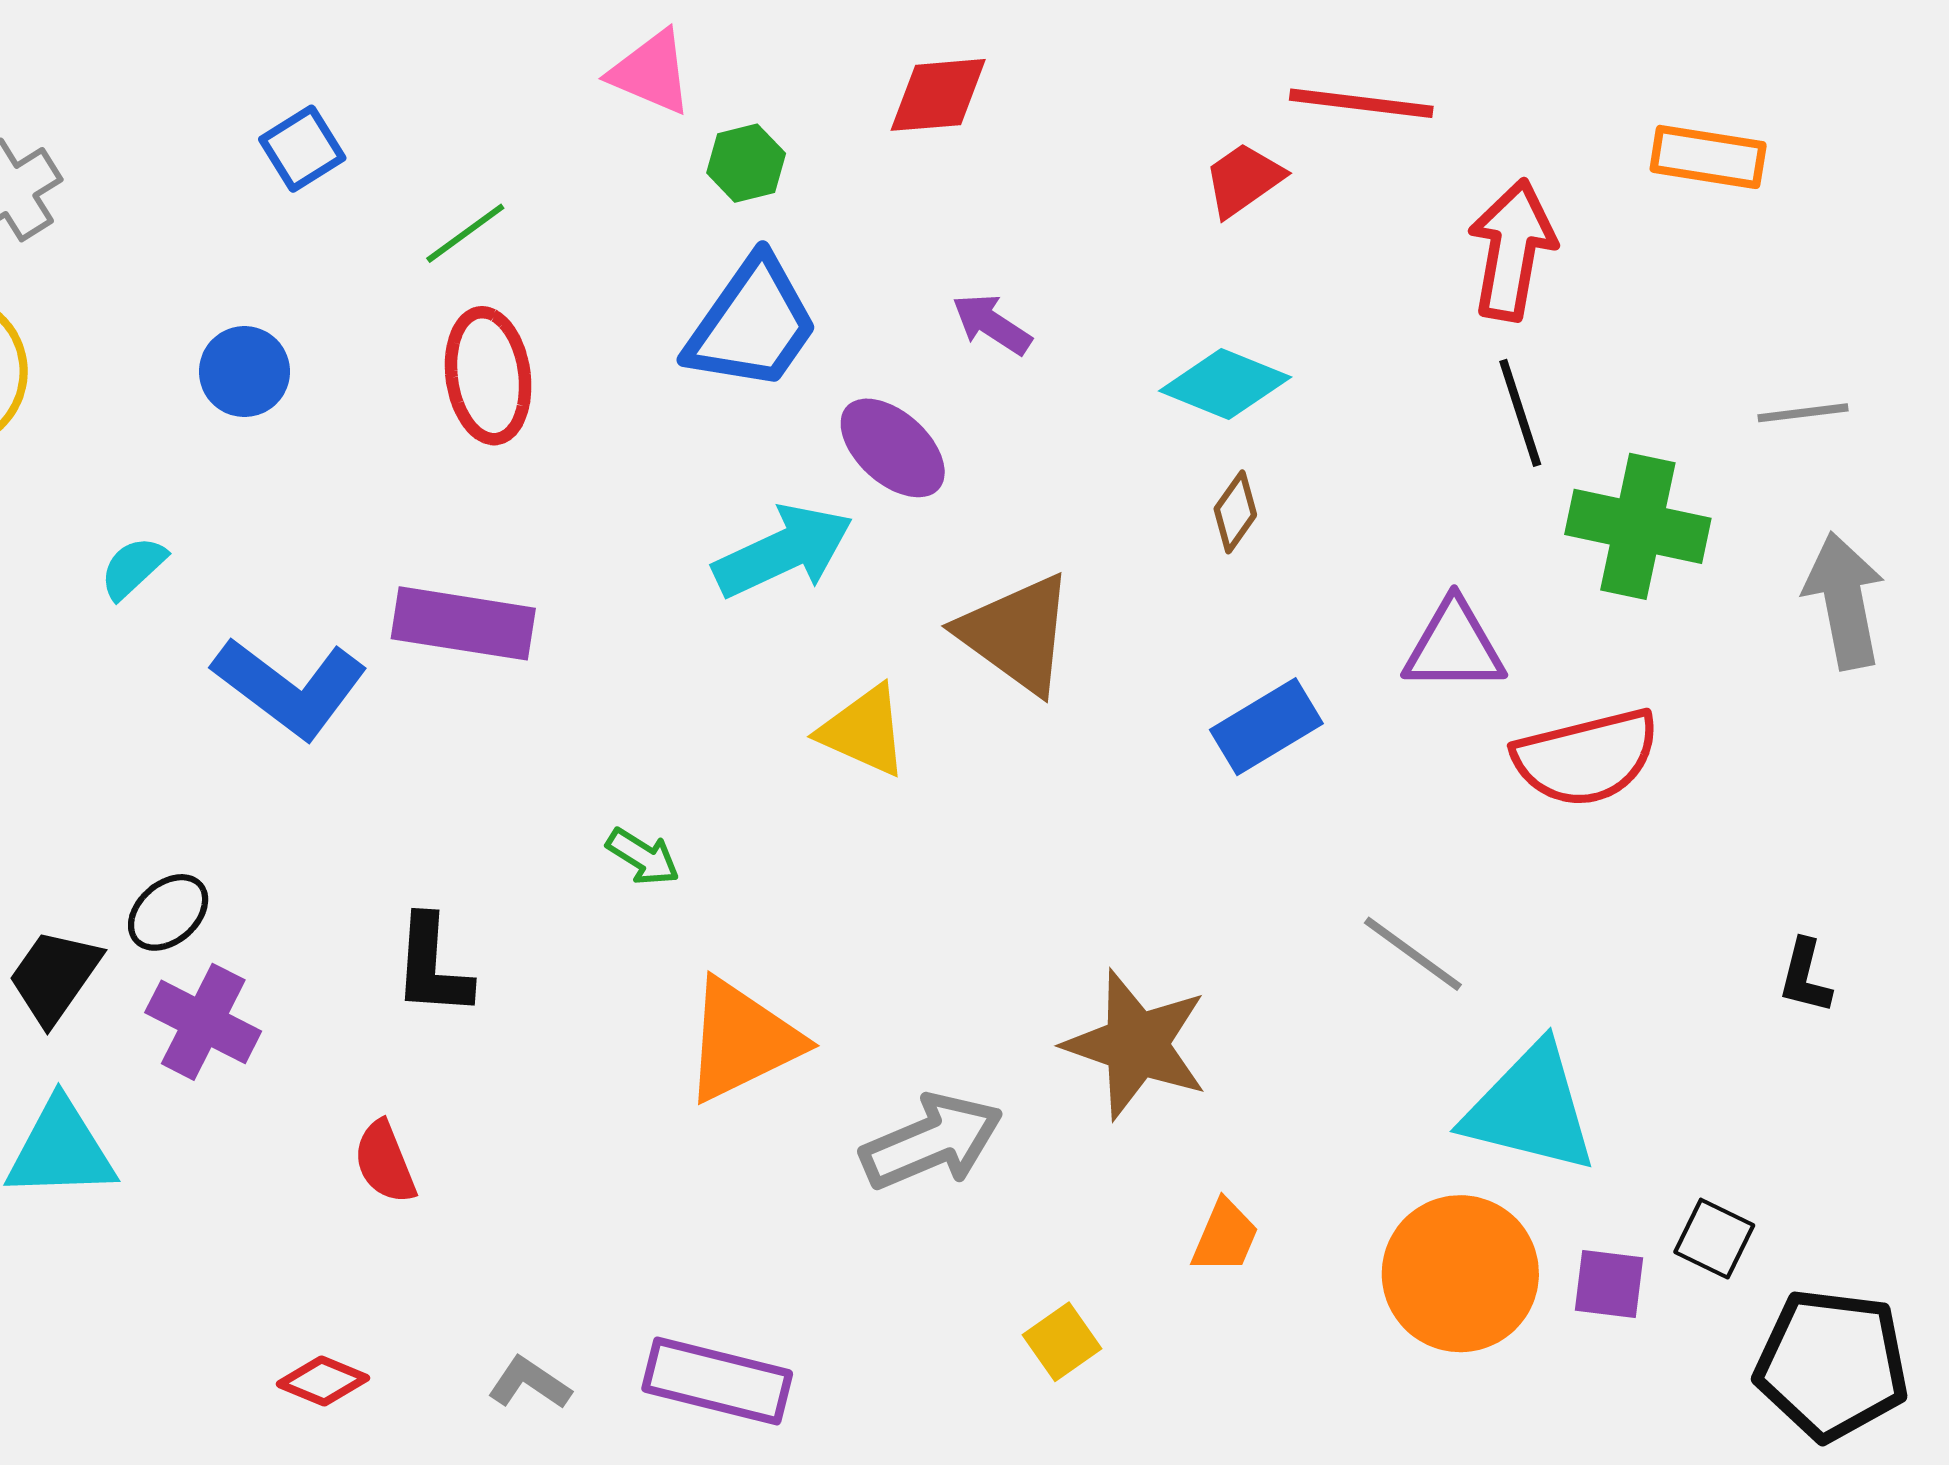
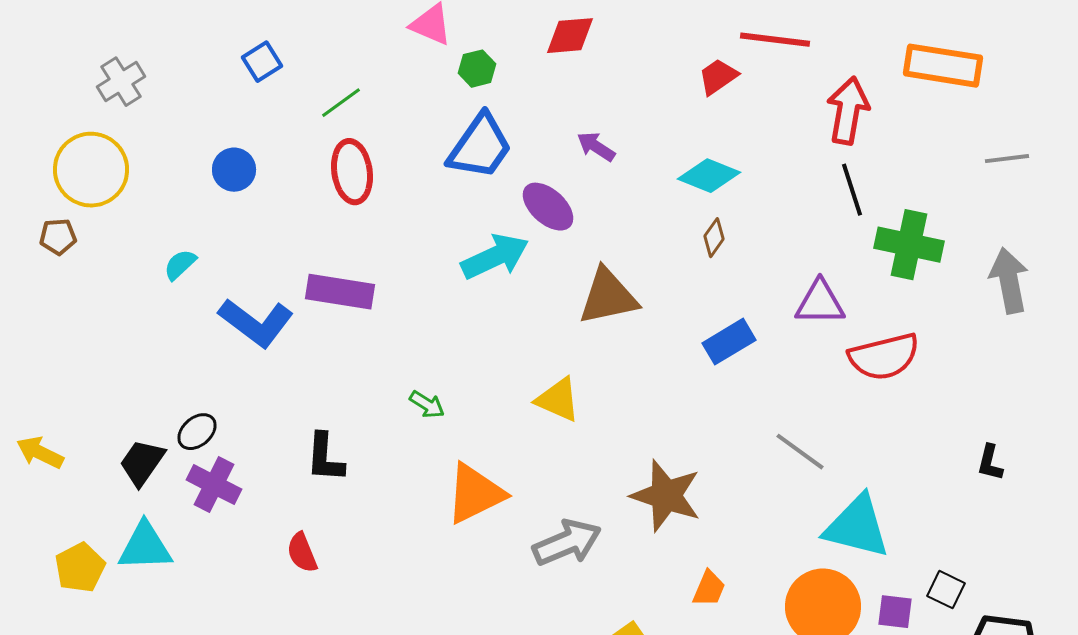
orange rectangle: (1708, 157) -> (943, 66), size x1.4
gray line: (1803, 413) -> (1007, 159), moved
brown triangle: (1017, 634) -> (608, 297), turned -48
yellow triangle: (864, 731) -> (558, 400), moved

